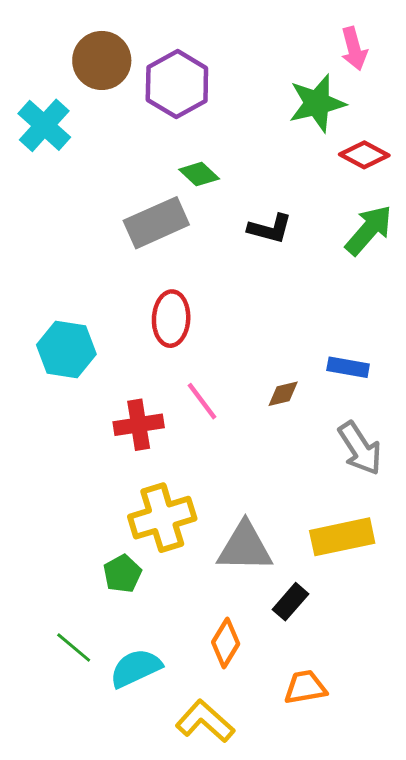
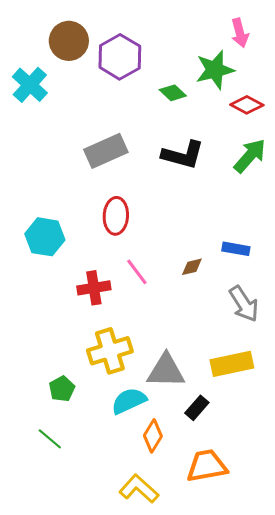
green diamond: (199, 174) -> (173, 93), moved
black L-shape: (270, 229) -> (183, 155), size x1.4
green pentagon: (122, 574) -> (62, 389), moved
cyan semicircle: (136, 668) -> (129, 401), moved
orange trapezoid: (305, 687) -> (207, 466), size x1.4

